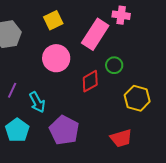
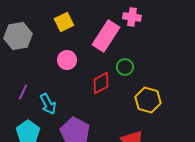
pink circle: (56, 58) -> (67, 60), size x0.7

